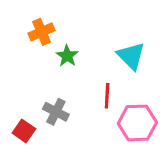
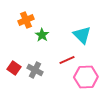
red line: (107, 96) -> (67, 60), turned 63
red square: (24, 131) -> (14, 68), moved

